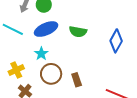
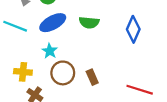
yellow cross: (16, 70) -> (23, 72), turned 35

